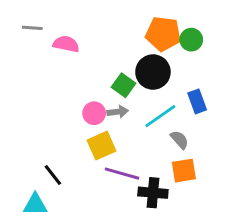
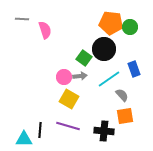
pink semicircle: (66, 44) -> (45, 30), turned 60
yellow square: (101, 146) -> (69, 99), turned -36
purple line: (122, 174) -> (68, 126), moved
black line: (53, 175) -> (40, 130), moved, turned 42

